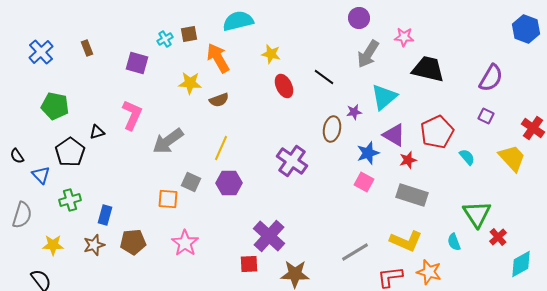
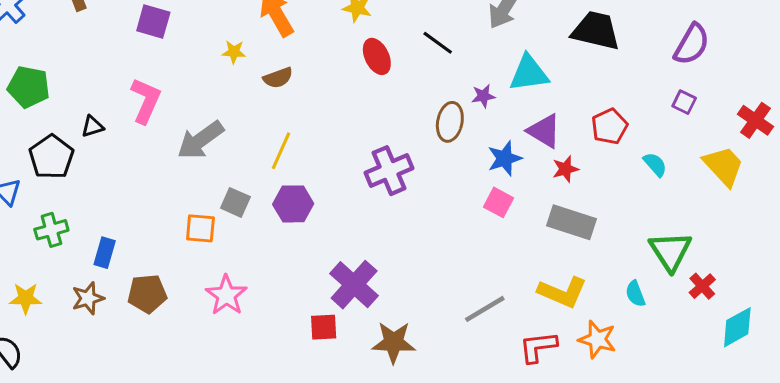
yellow star: (190, 83) -> (234, 52), size x0.7
cyan triangle: (384, 97) -> (529, 73), turned 32
red pentagon: (437, 132) -> (610, 126), size x0.7
purple cross: (292, 161) -> (389, 171), turned 32

